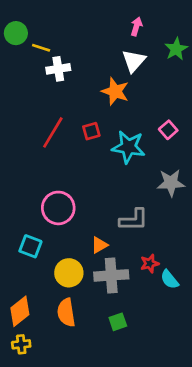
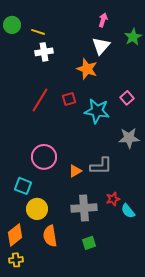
yellow line: (41, 48) -> (38, 32), moved
orange triangle: (99, 245) -> (75, 171), moved
yellow circle: (69, 273) -> (37, 209), moved

